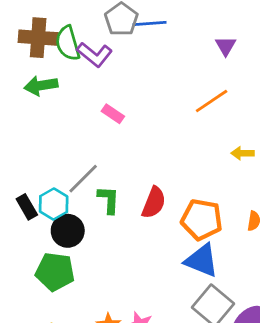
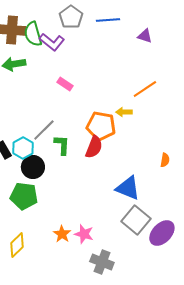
blue line: (149, 23) -> (108, 20), moved
purple triangle: (226, 46) -> (145, 36), turned -42
orange line: (212, 101) -> (145, 89), moved
yellow arrow: (243, 153) -> (124, 112), moved
orange pentagon: (202, 220) -> (101, 126), moved

